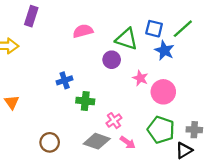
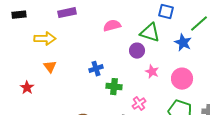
purple rectangle: (31, 16) -> (67, 13), turned 60
blue square: (154, 29) -> (166, 12), moved
pink star: (140, 78) -> (152, 72), moved
orange triangle: (12, 102) -> (50, 67), moved

